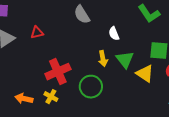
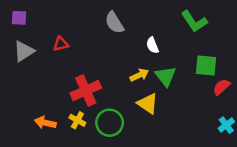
yellow arrow: (103, 59) -> (139, 75), turned -105
yellow triangle: (145, 74) -> (148, 104), moved
green circle: (91, 87) -> (110, 123), moved

